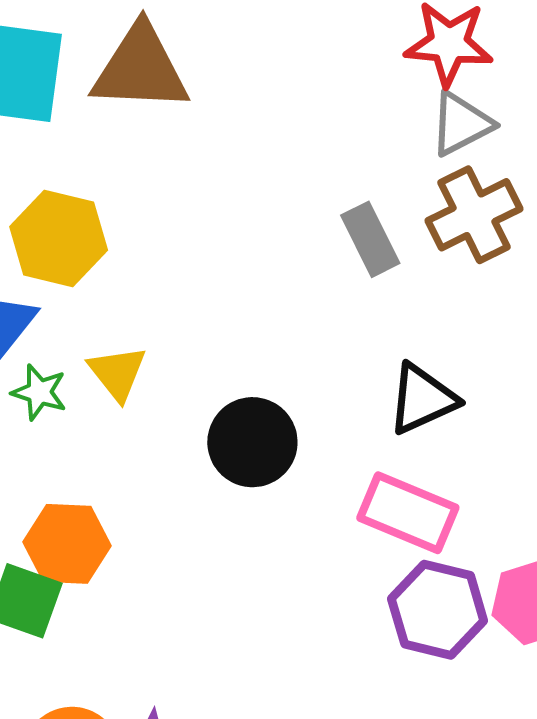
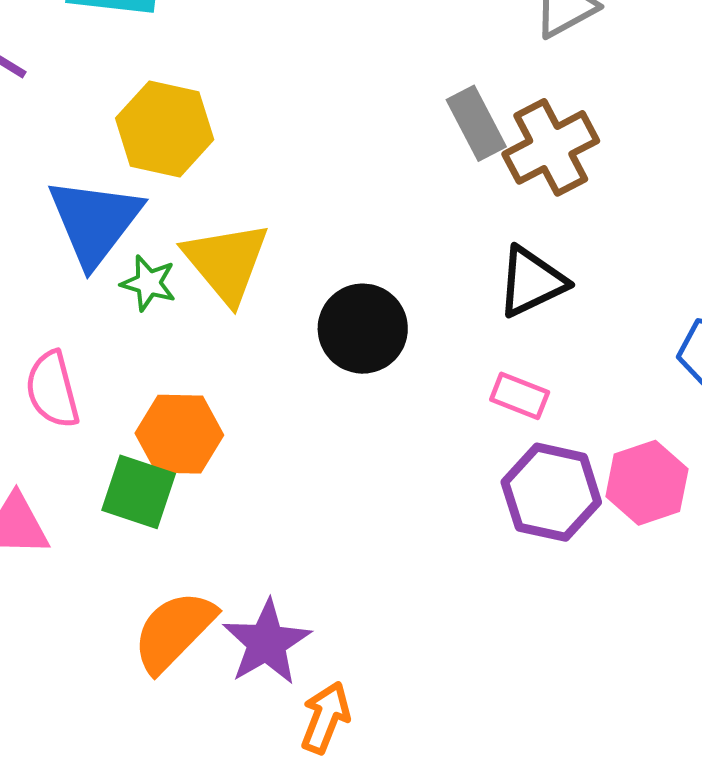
brown cross: (474, 215) -> (551, 147), moved
yellow triangle: (117, 373) -> (226, 262), size x1.5
pink rectangle: (408, 513) -> (520, 396), size x0.6

